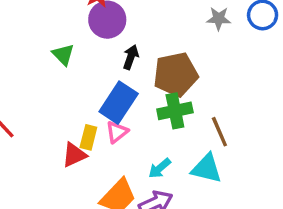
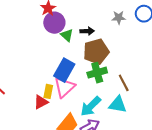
green triangle: (63, 55) -> (67, 35), moved
black arrow: (131, 57) -> (87, 31), moved, turned 72
pink triangle: (117, 132) -> (64, 87), size x1.6
cyan arrow: (160, 168) -> (91, 106), size x1.6

